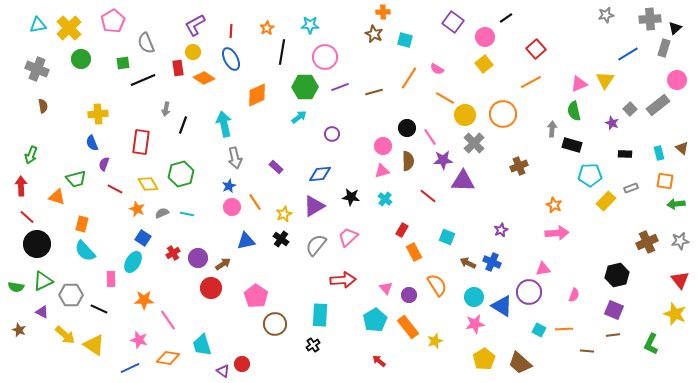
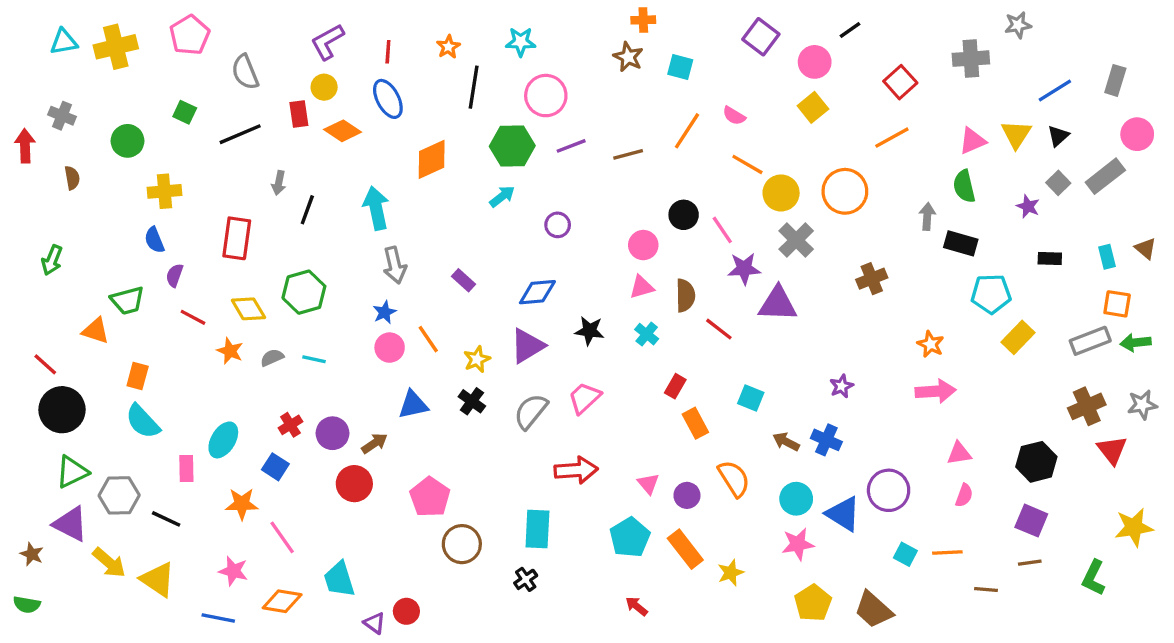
gray cross: (650, 19) -> (971, 59), moved
yellow cross: (69, 28) -> (116, 47), turned 30
black triangle: (675, 28) -> (1058, 136), moved
green circle: (81, 59) -> (128, 141), moved
green square: (123, 63) -> (185, 112), moved, turned 32
gray cross: (37, 69) -> (62, 116), size x0.7
brown semicircle: (408, 161) -> (685, 295), moved
red arrow: (21, 186) -> (25, 146), moved
gray rectangle: (631, 188) -> (1090, 341), moved, size x1.6
blue square: (143, 238) -> (275, 467), moved
pink triangle: (543, 269) -> (959, 453), moved
red triangle: (680, 280) -> (1112, 450), moved
green semicircle: (16, 287) -> (27, 605), moved
purple triangle: (42, 312) -> (70, 524), size x1.6
yellow star: (675, 314) -> (1134, 527), turned -30
blue line: (130, 368) -> (218, 618), turned 36

